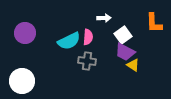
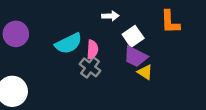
pink semicircle: (88, 37) -> (92, 49), moved
gray cross: (87, 61) -> (90, 67), turned 30

